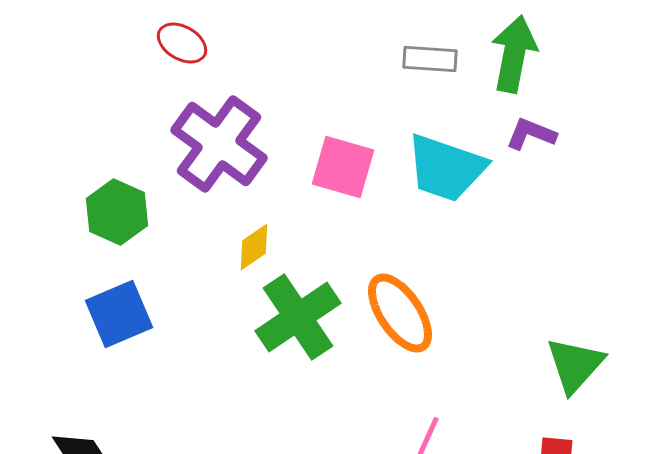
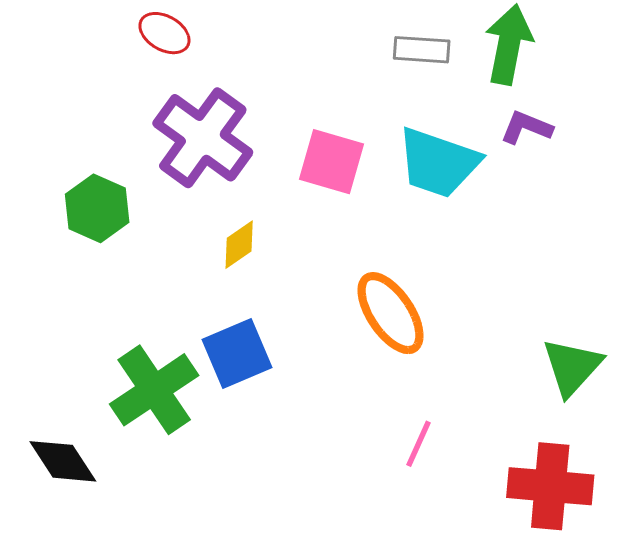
blue square: (119, 314) -> (237, 353), moved
green cross: (298, 317) -> (154, 390), moved

